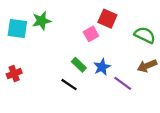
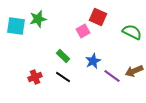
green rectangle: (79, 65) -> (63, 56), moved
brown arrow: (147, 66) -> (134, 71), moved
red cross: (14, 74) -> (35, 77), moved

